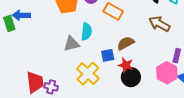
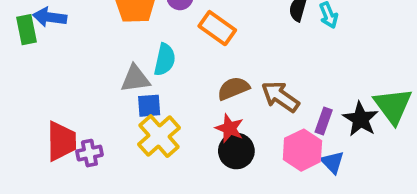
brown arrow: (159, 24) -> (280, 97), moved
blue square: (108, 55) -> (149, 106), moved
purple cross: (51, 87) -> (89, 153), turned -32

